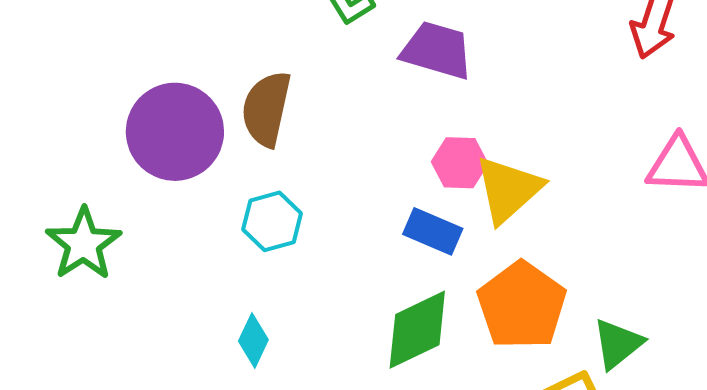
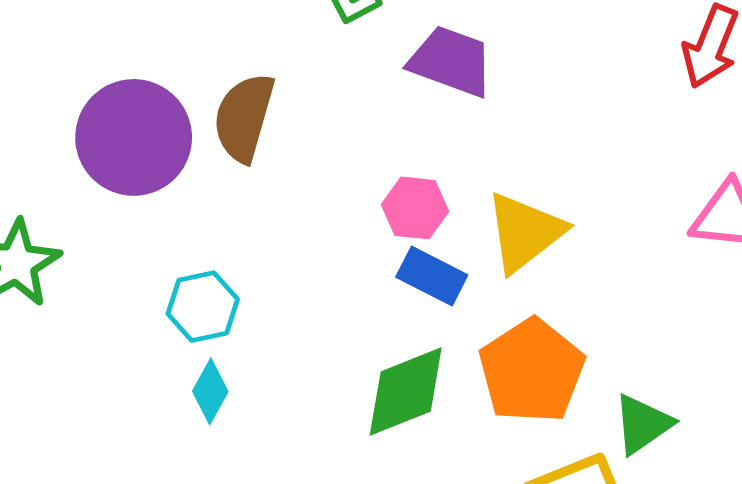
pink hexagon: (460, 163) -> (415, 208), moved
cyan hexagon: (272, 221) -> (203, 307), moved

